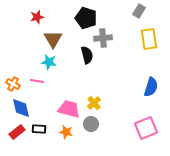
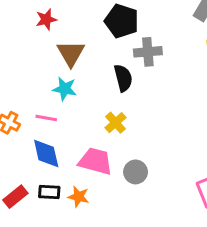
yellow cross: (94, 103) -> (115, 123), moved
blue diamond: (21, 108) -> (46, 153), moved
gray circle: (91, 124) -> (136, 172), moved
orange star: (66, 132) -> (79, 197), moved

